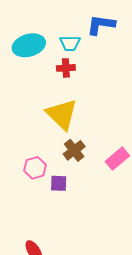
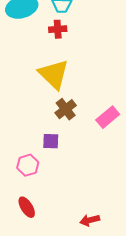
pink hexagon: (35, 168) -> (28, 165), moved

